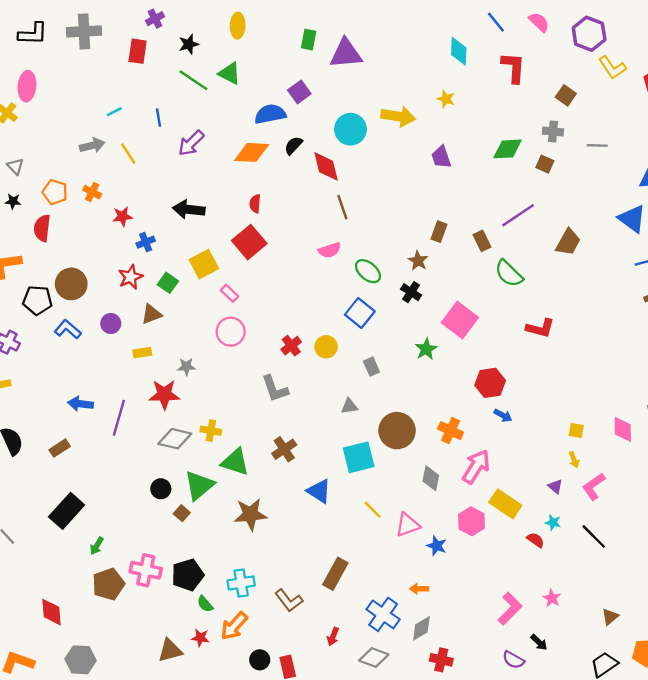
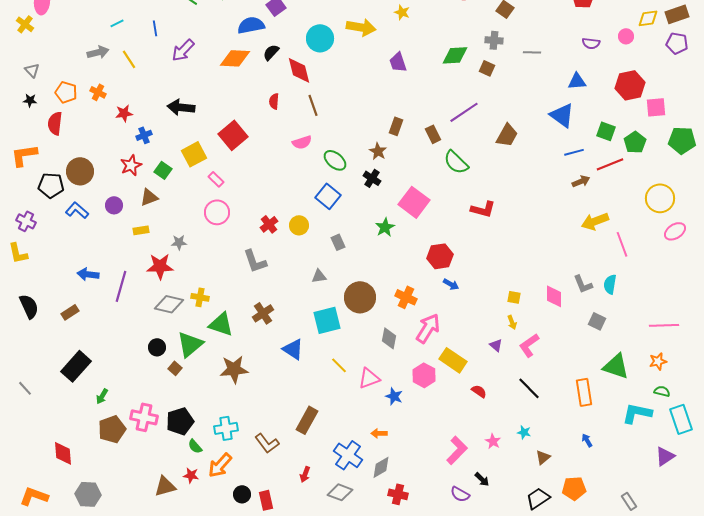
red semicircle: (255, 204) -> (274, 101), moved
cyan star: (553, 523) -> (524, 432), moved

